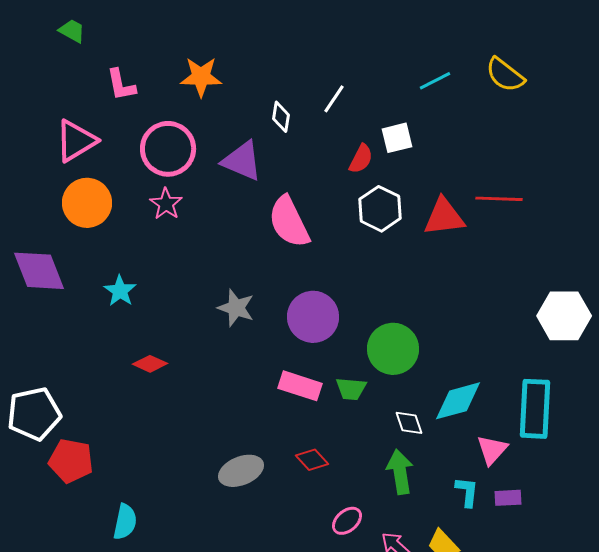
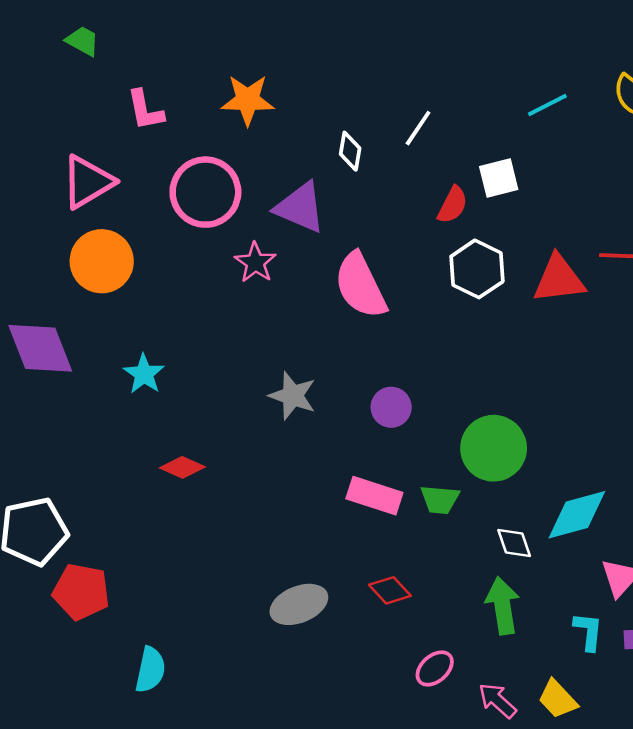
pink star: (166, 204) -> (255, 263), moved
purple circle: (313, 317) -> (391, 407), size x0.6

